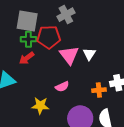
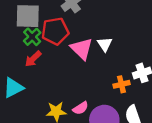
green cross: (28, 39) -> (32, 37), turned -35
pink semicircle: (62, 87) -> (81, 108), moved

